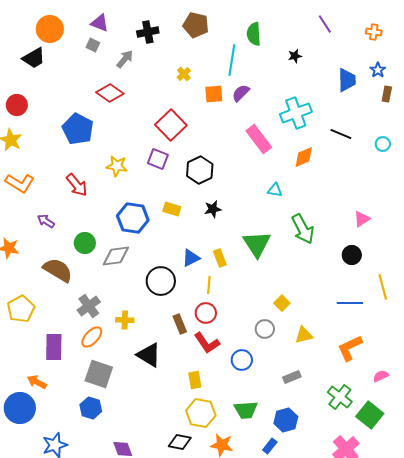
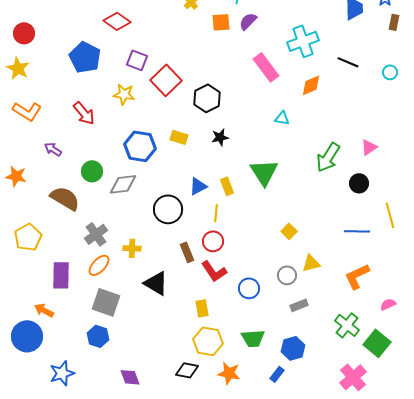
red square: (171, 125) -> (166, 80), moved
purple square: (158, 159) -> (137, 60), moved
green arrow: (303, 229) -> (328, 157), moved, turned 60
gray circle: (265, 329) -> (287, 275), moved

